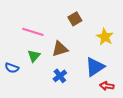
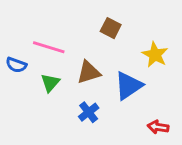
brown square: (75, 19) -> (111, 28), turned -32
blue triangle: (95, 67) -> (128, 86), moved
blue semicircle: (12, 68) -> (16, 65), moved

